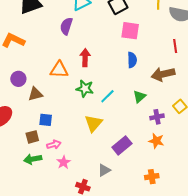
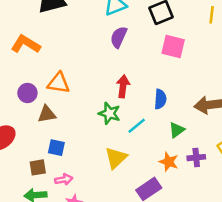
purple semicircle: (66, 26) -> (119, 37), moved
red arrow: (85, 58) -> (123, 86), moved
blue semicircle: (132, 60) -> (160, 99), moved
orange triangle: (59, 70) -> (58, 83), moved
orange star: (156, 141) -> (169, 162), moved

